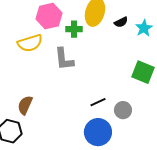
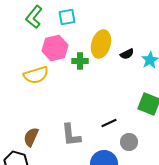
gray L-shape: (64, 59) -> (71, 135), moved
black line: (98, 102) -> (109, 123), moved

